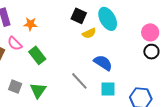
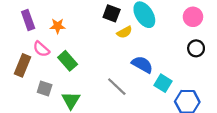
pink circle: (150, 32) -> (193, 17), moved
gray square: (15, 87) -> (45, 88), moved
cyan square: (108, 89) -> (163, 83), moved, turned 35

